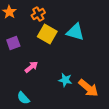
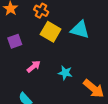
orange cross: (38, 14) -> (41, 11), turned -32
cyan star: (65, 80) -> (65, 73), moved

